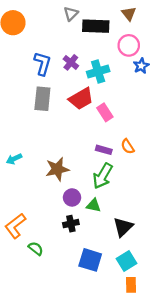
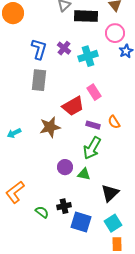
red trapezoid: (81, 99) -> (73, 106), moved
brown star: (57, 169) -> (50, 127), moved
black cross: (71, 224) -> (64, 206), moved
green semicircle: (36, 249) -> (42, 212), moved

